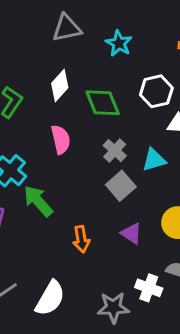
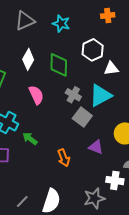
green diamond: (103, 103) -> (59, 65), turned 35
cyan triangle: (154, 160) -> (101, 95), size x1.4
green arrow: (38, 201) -> (30, 139), size x0.7

